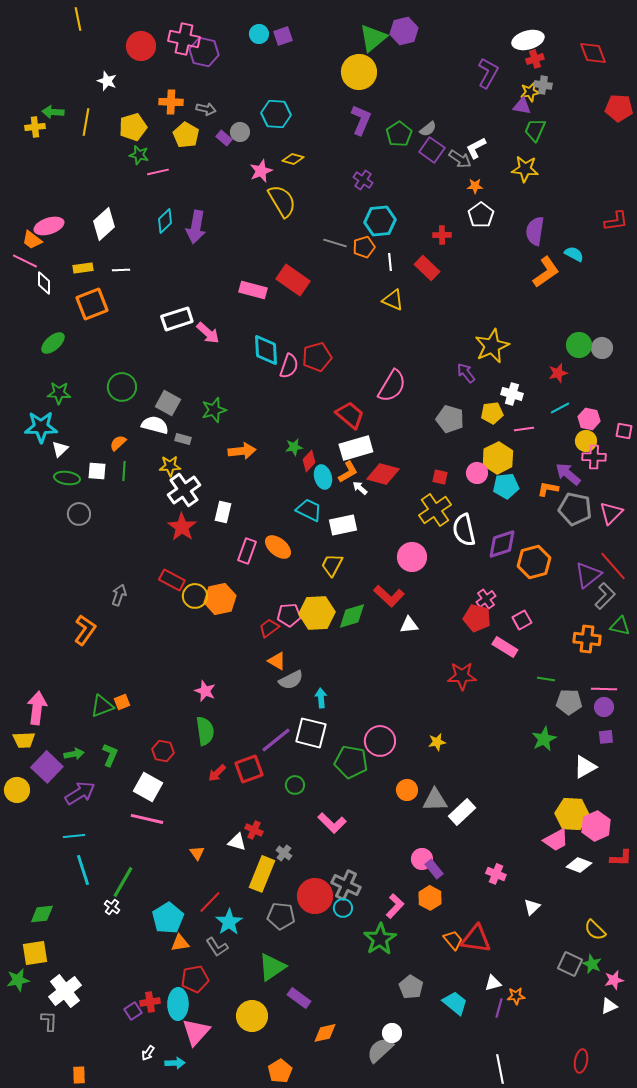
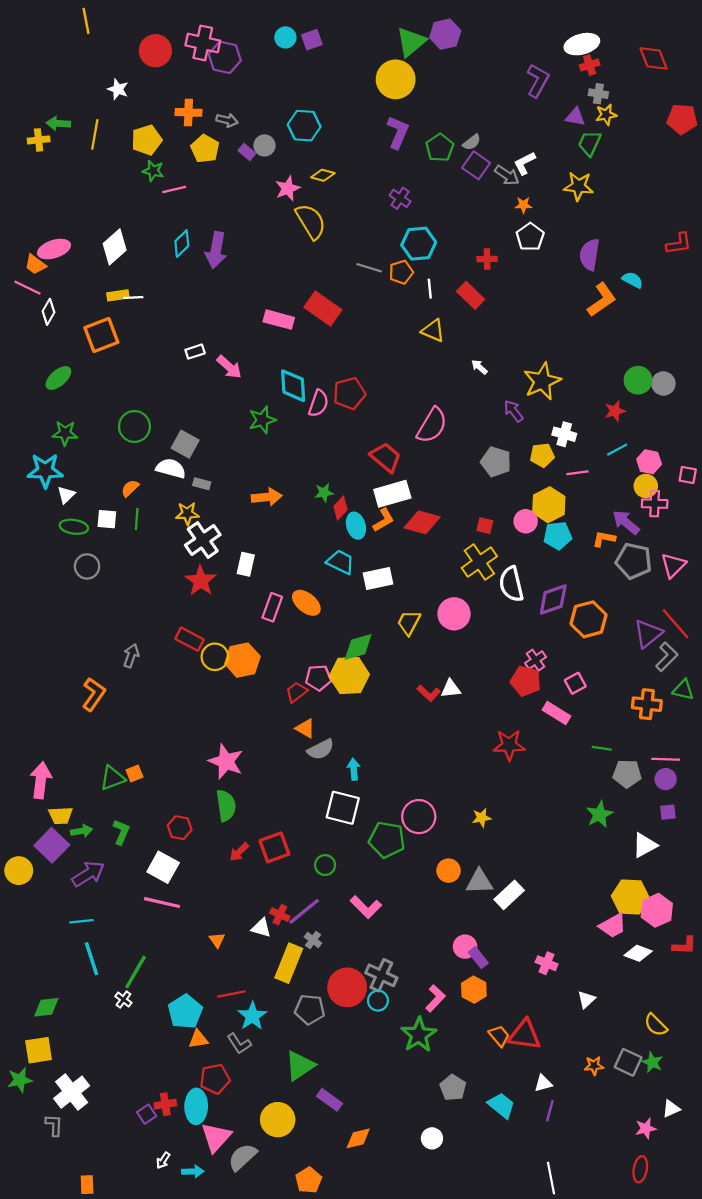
yellow star: (530, 92) -> (606, 115), moved
yellow rectangle: (83, 268) -> (118, 295), moved
white diamond: (44, 283) -> (48, 312), turned 30
white rectangle: (177, 319) -> (195, 352), size x0.6
green star: (214, 410) -> (262, 420), moved
white arrow: (360, 488) -> (479, 367), moved
yellow trapezoid: (332, 565) -> (409, 623), moved
red L-shape: (389, 596) -> (429, 693), moved, size x0.7
green diamond: (352, 616) -> (358, 647), moved
pink star: (205, 691) -> (226, 761), size x1.5
yellow trapezoid: (24, 740) -> (61, 815), moved
purple line: (276, 740) -> (304, 911), moved
red line: (210, 902) -> (231, 994), turned 35
pink star: (614, 980) -> (646, 1128), moved
orange star: (516, 996) -> (594, 1066), moved
gray semicircle: (380, 1050) -> (242, 1157), moved

